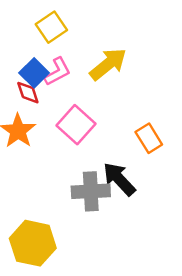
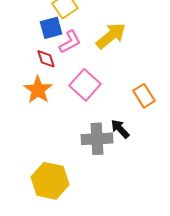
blue square: (34, 73) -> (51, 28), moved, turned 30
black arrow: (119, 179) -> (120, 129), size x0.7

